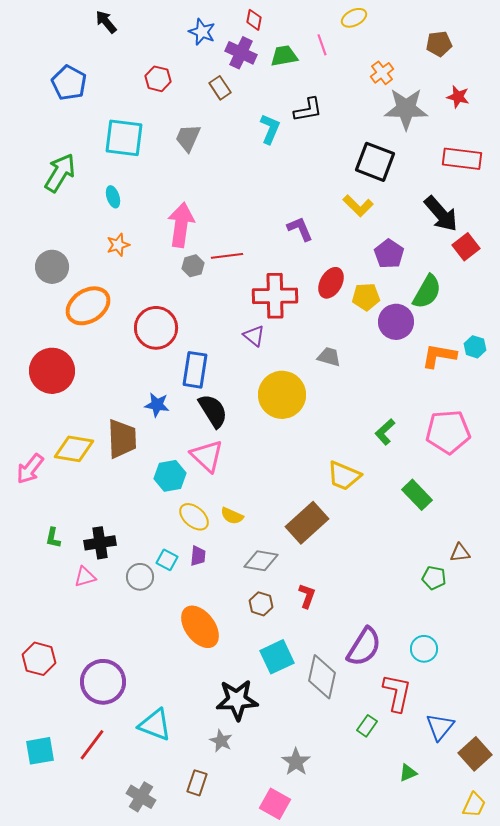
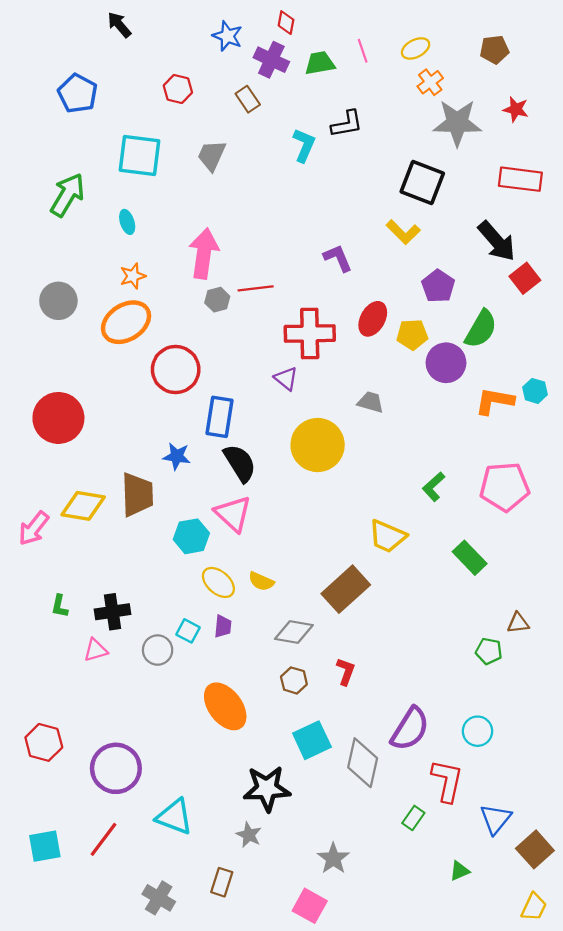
yellow ellipse: (354, 18) -> (416, 48), moved
orange ellipse: (88, 306) -> (126, 322), moved

